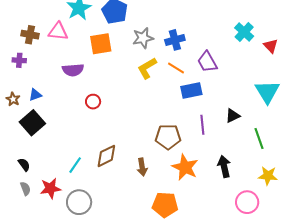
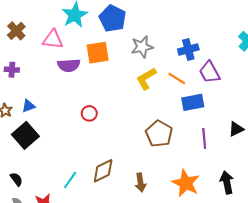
brown cross: (30, 35) -> (16, 31), moved, turned 36
blue cross: (175, 40) -> (188, 49), moved
purple semicircle: (73, 70) -> (69, 65), moved
brown pentagon: (168, 137) -> (159, 134), moved, turned 30

